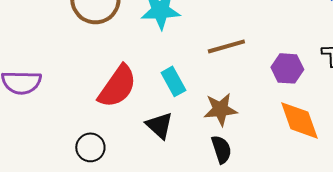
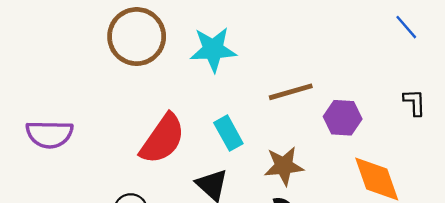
purple hexagon: (287, 68) -> (343, 118), moved

